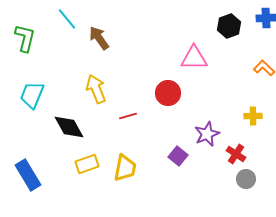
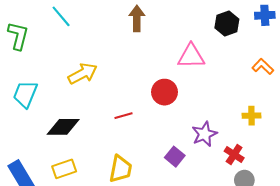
brown arrow: (99, 38) -> (137, 18), moved, turned 35
yellow arrow: (96, 89) -> (83, 74), moved, turned 84
black diamond: (69, 127) -> (63, 127), turned -60
yellow rectangle: (87, 164) -> (64, 169), moved

